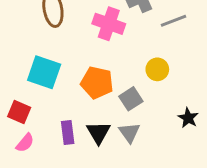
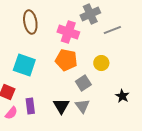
orange pentagon: (97, 83) -> (66, 60), moved
purple rectangle: (68, 133) -> (30, 106), moved

